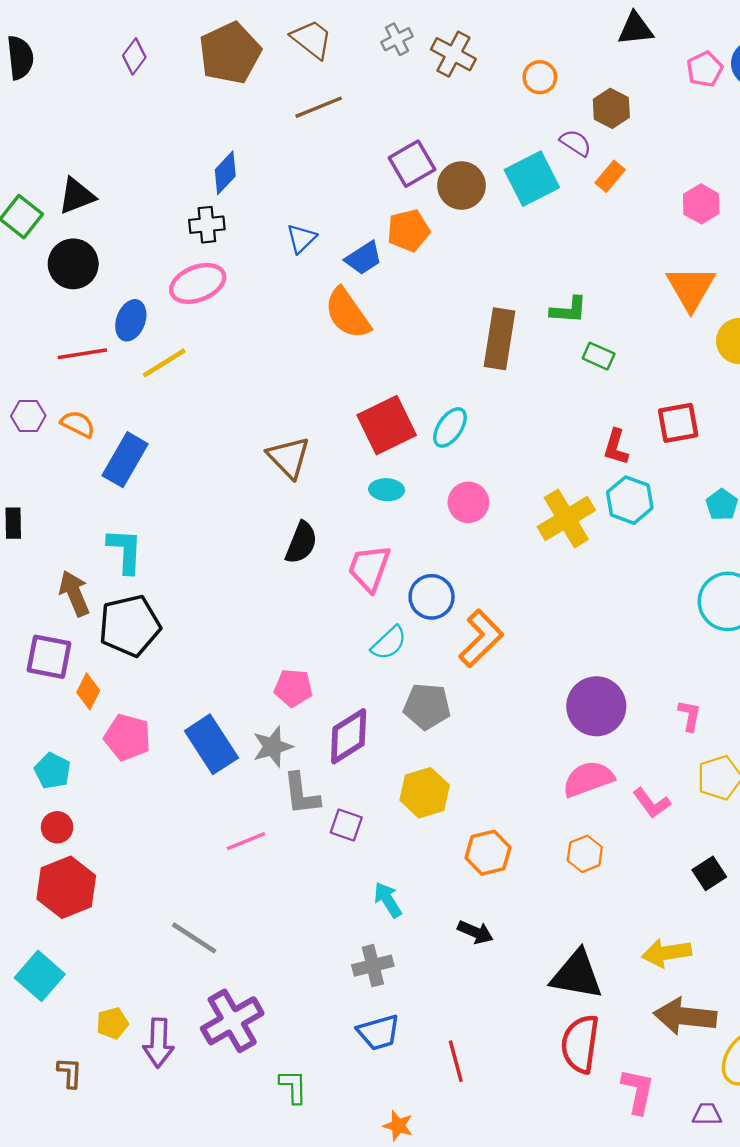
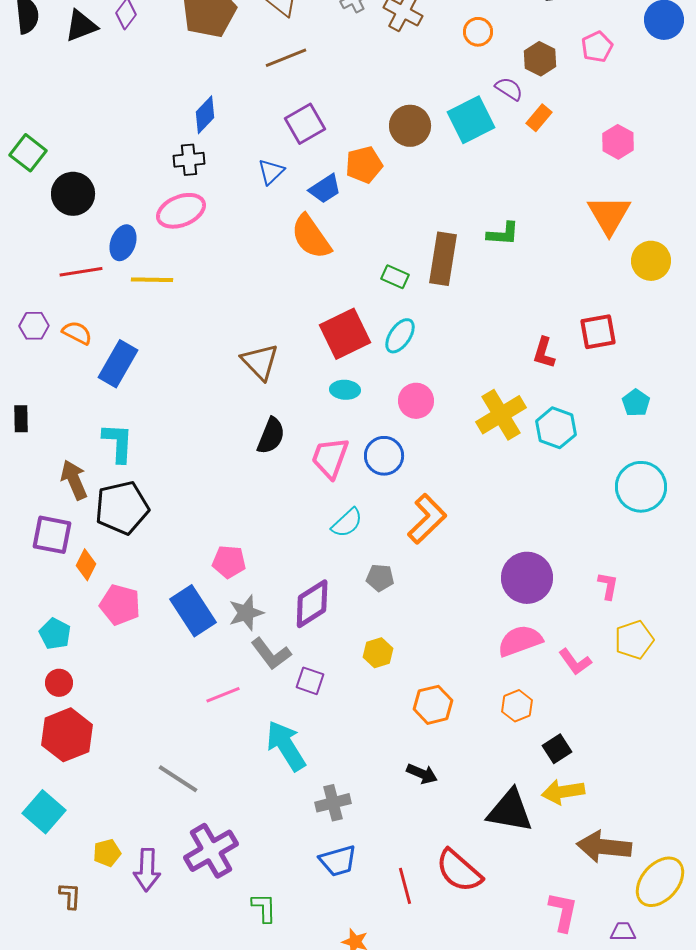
pink pentagon: (705, 69) -> (597, 47), moved
purple square: (412, 164) -> (305, 124), moved
black triangle: (77, 196) -> (81, 26), moved
green rectangle: (599, 356) -> (395, 277), moved
yellow line: (164, 363) -> (152, 280), turned 33
cyan hexagon: (630, 500) -> (556, 428), moved
blue circle: (432, 597) -> (384, 456), moved
pink pentagon: (293, 688) -> (229, 562), moved
gray pentagon: (427, 706) -> (380, 578), size x0.7
yellow hexagon: (425, 793) -> (378, 653), size x0.7
gray L-shape: (301, 794) -> (271, 654), turned -30
black square: (709, 873) -> (557, 749), moved
cyan arrow: (388, 900) -> (286, 746), moved, size x1.6
yellow arrow: (667, 953) -> (563, 792), moved
red semicircle: (580, 1044) -> (459, 871), moved, turned -57

